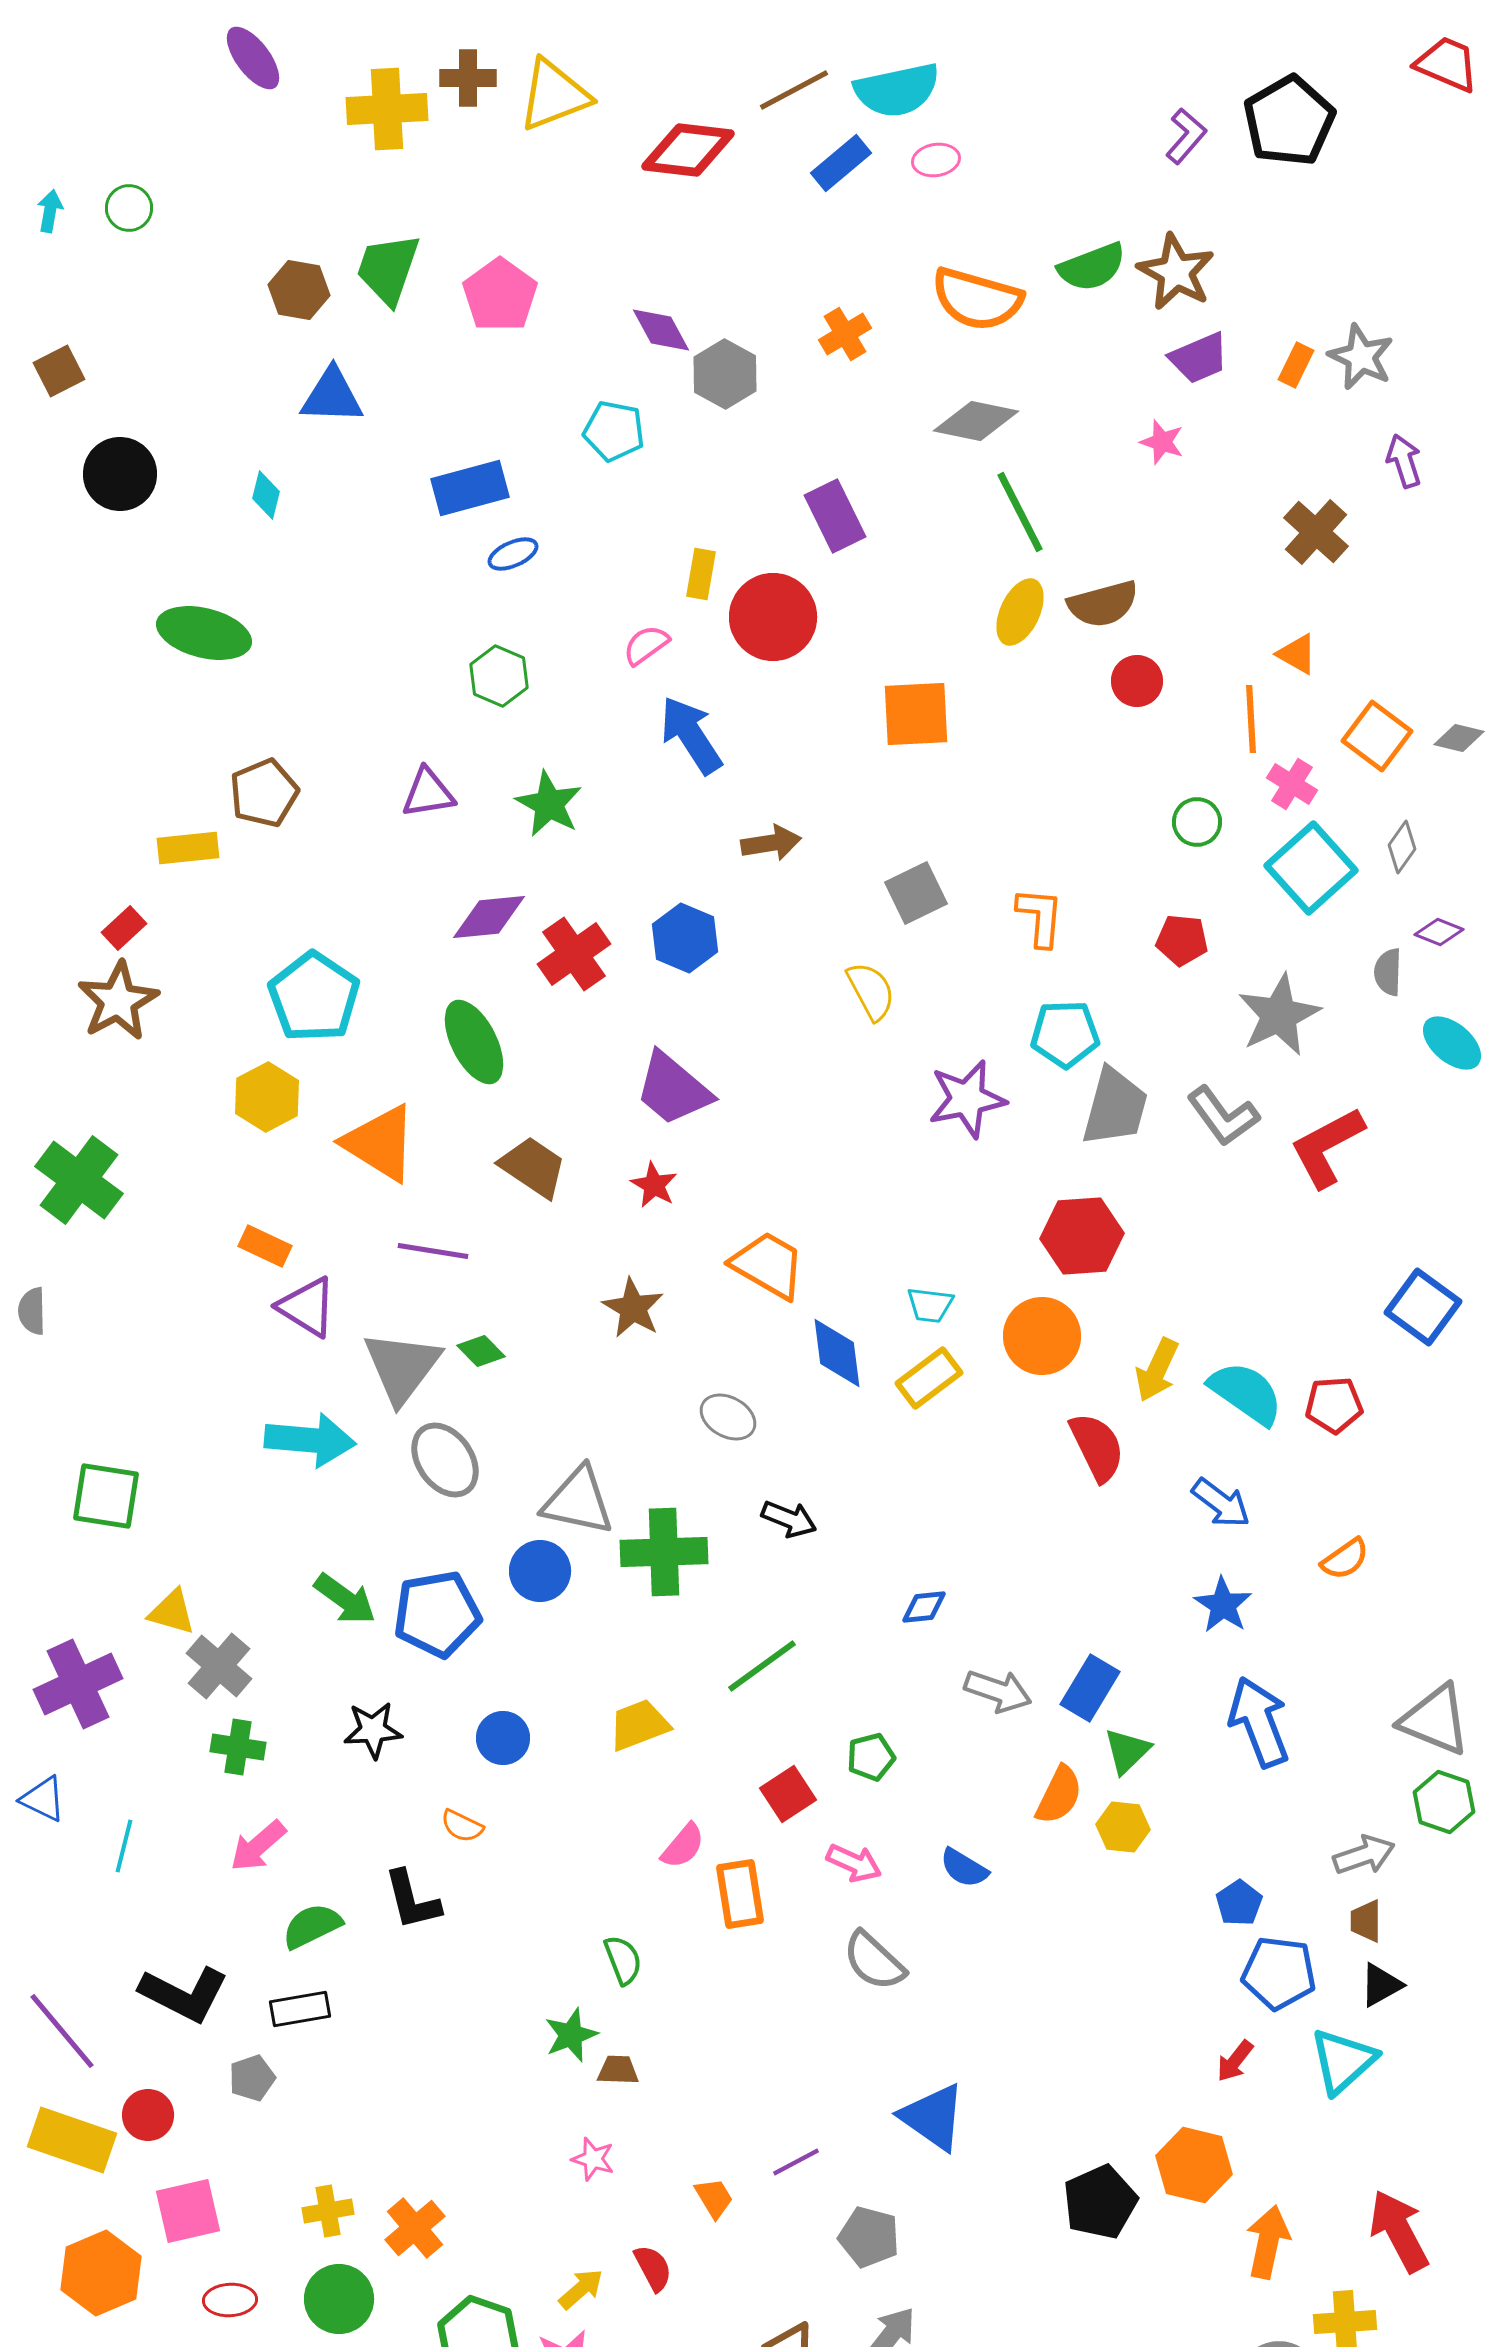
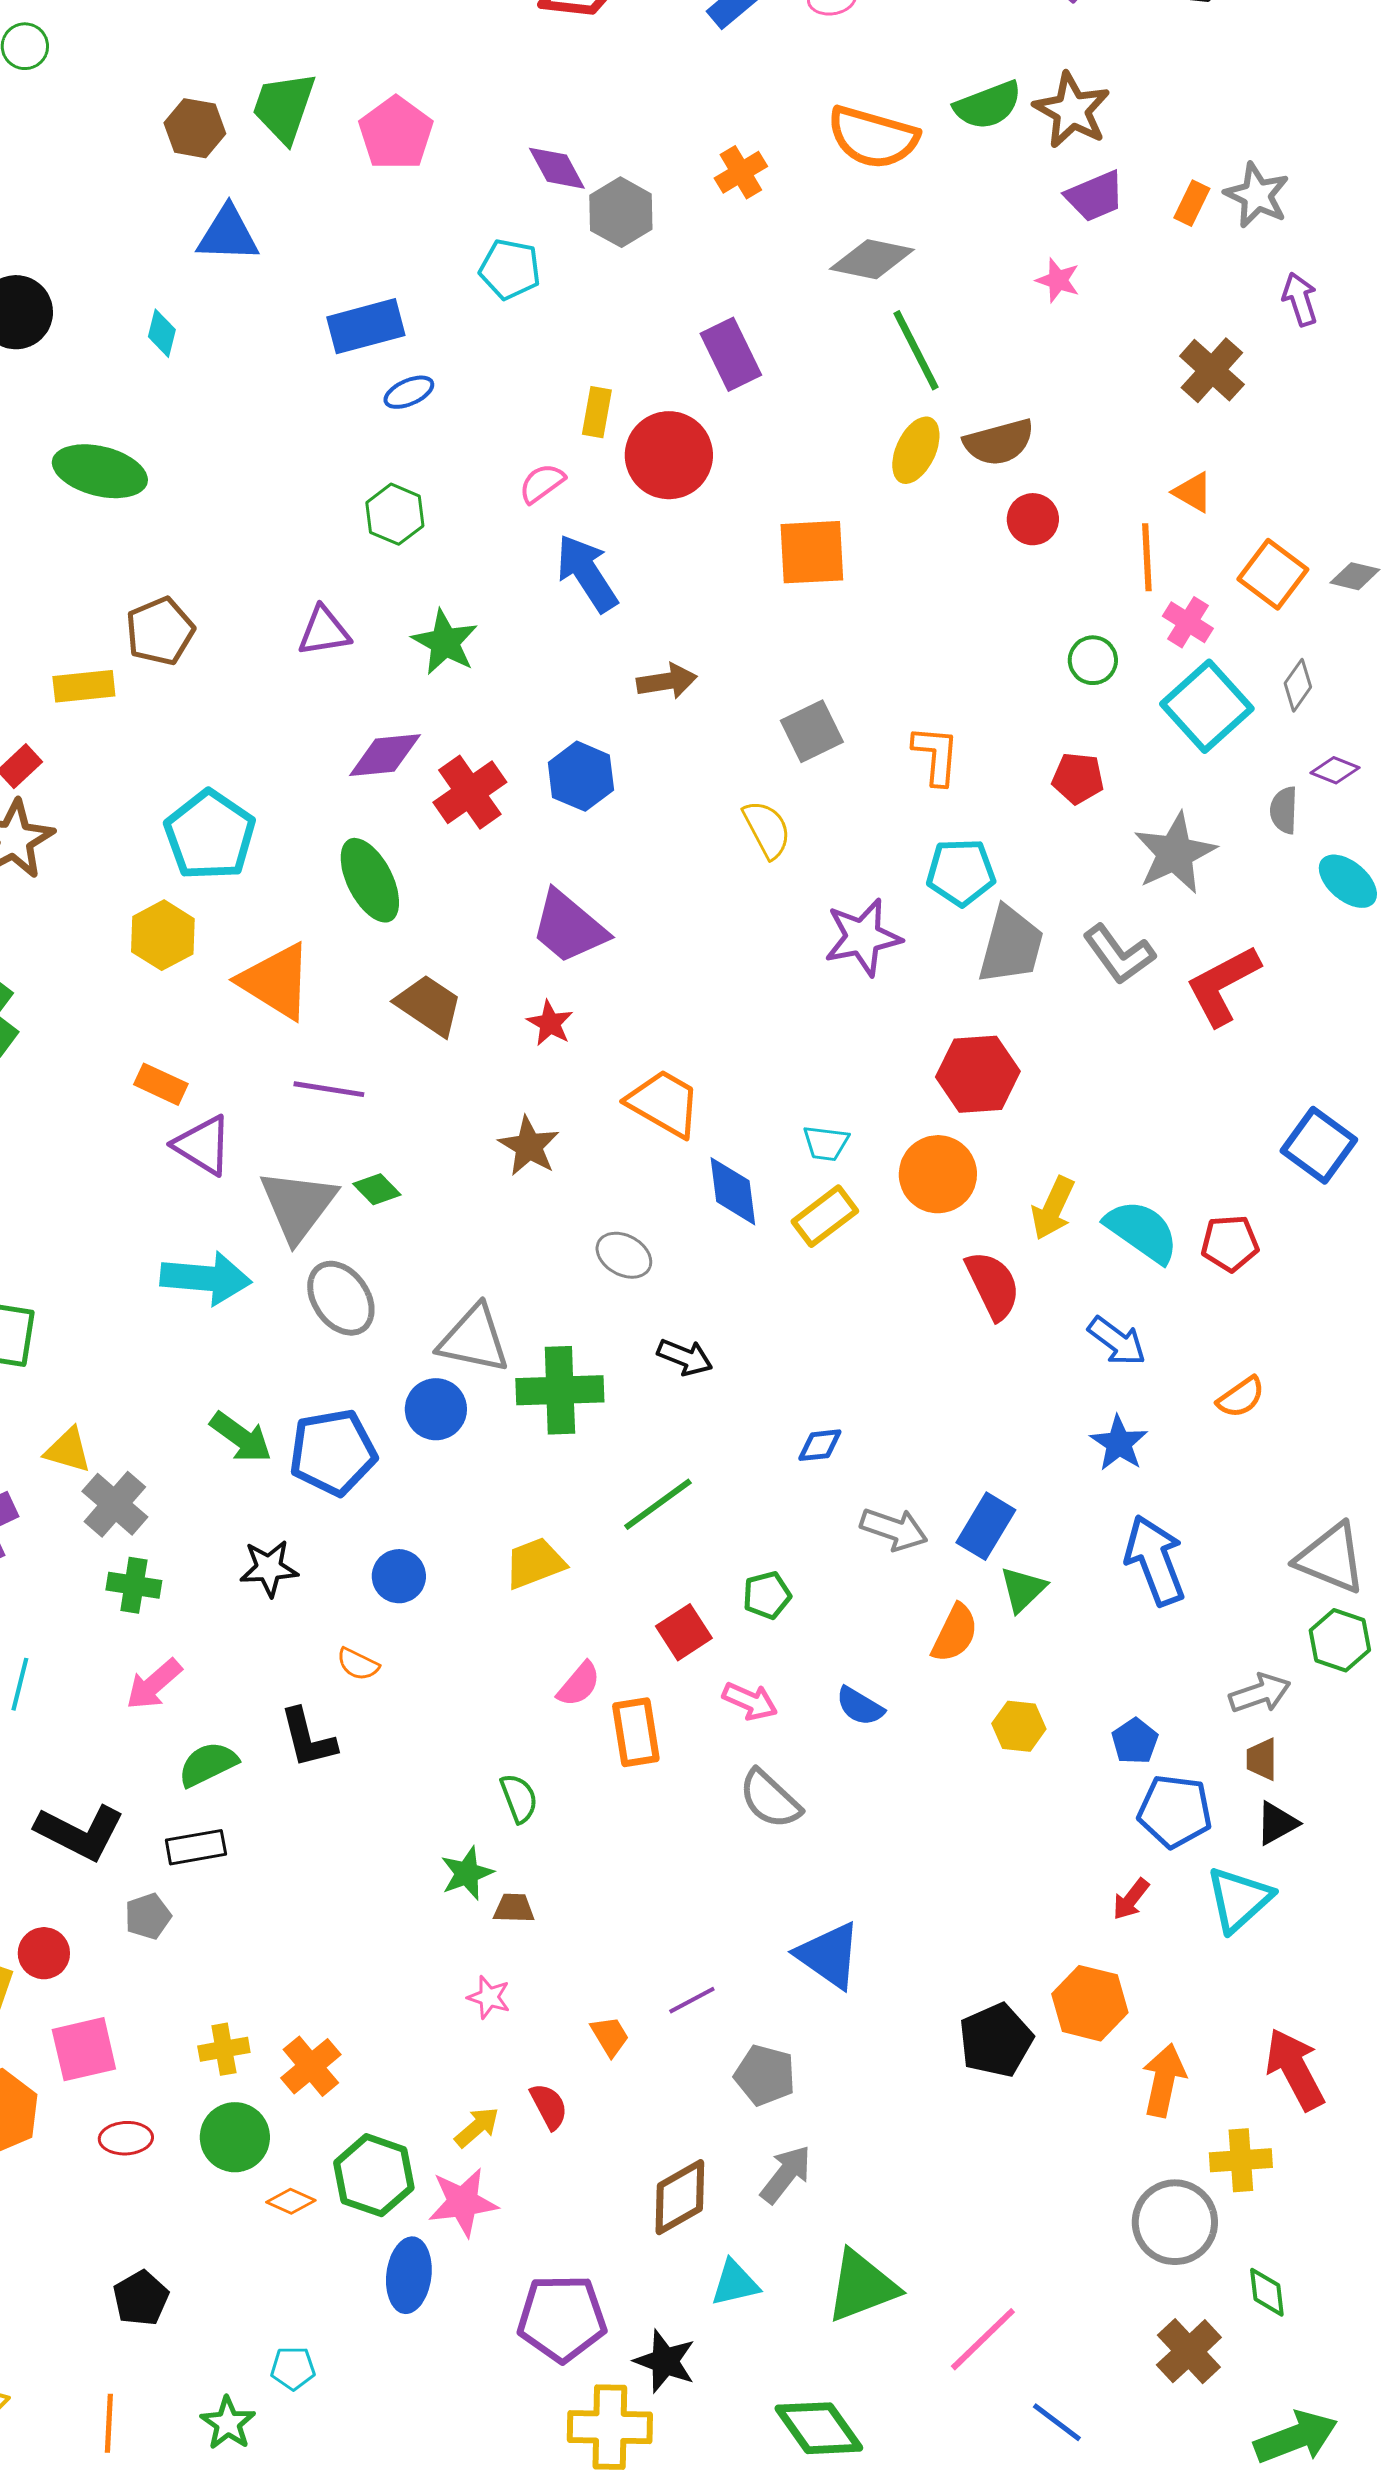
yellow hexagon: (1123, 1827) -> (1019, 1726), moved

